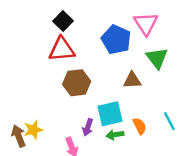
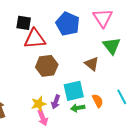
black square: (63, 21) -> (24, 23), moved, turned -35
blue pentagon: (116, 40) -> (68, 24), moved
brown triangle: (132, 80) -> (92, 64), turned 42
yellow star: (33, 130) -> (39, 104), moved

